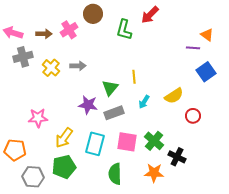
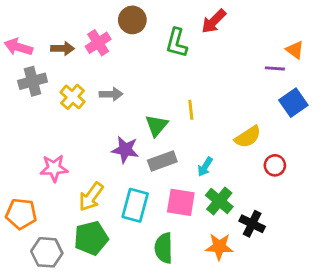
cyan arrow: (144, 102) -> (205, 167), moved

